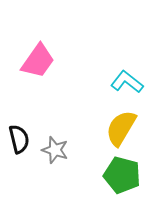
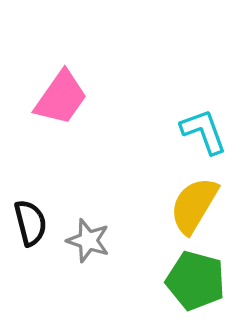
cyan L-shape: (127, 82) -> (204, 131), turned 32

